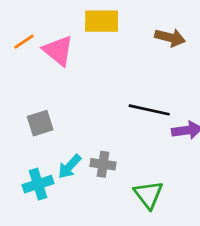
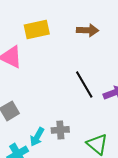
black line: (149, 110) -> (84, 84), turned 60

